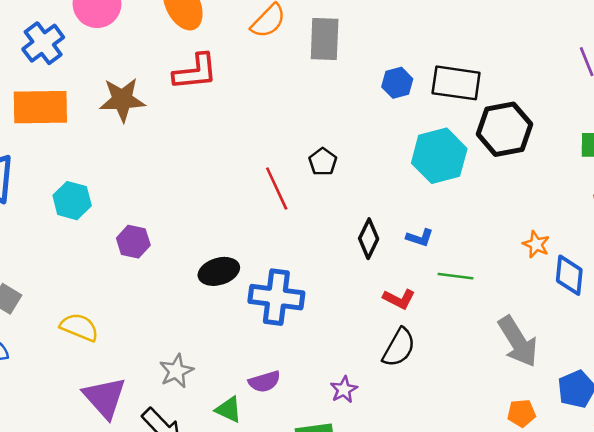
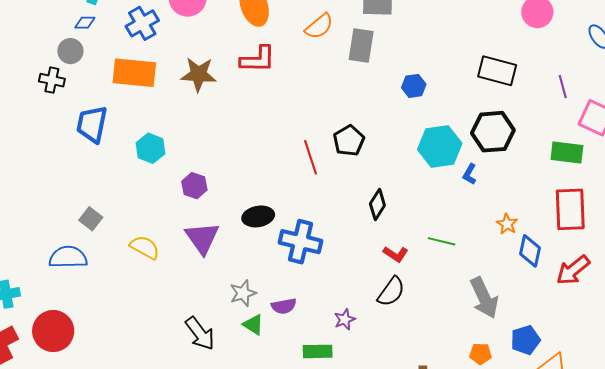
black rectangle: (456, 83) -> (497, 71), moved
black pentagon: (323, 162) -> (349, 141), size x1.4
blue L-shape: (420, 238) -> (470, 174), moved, turned 95
gray star: (176, 371) -> (243, 293), moved
purple triangle: (105, 398) -> (202, 238), moved

